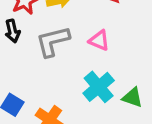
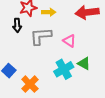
green triangle: (132, 97) -> (84, 63), moved

